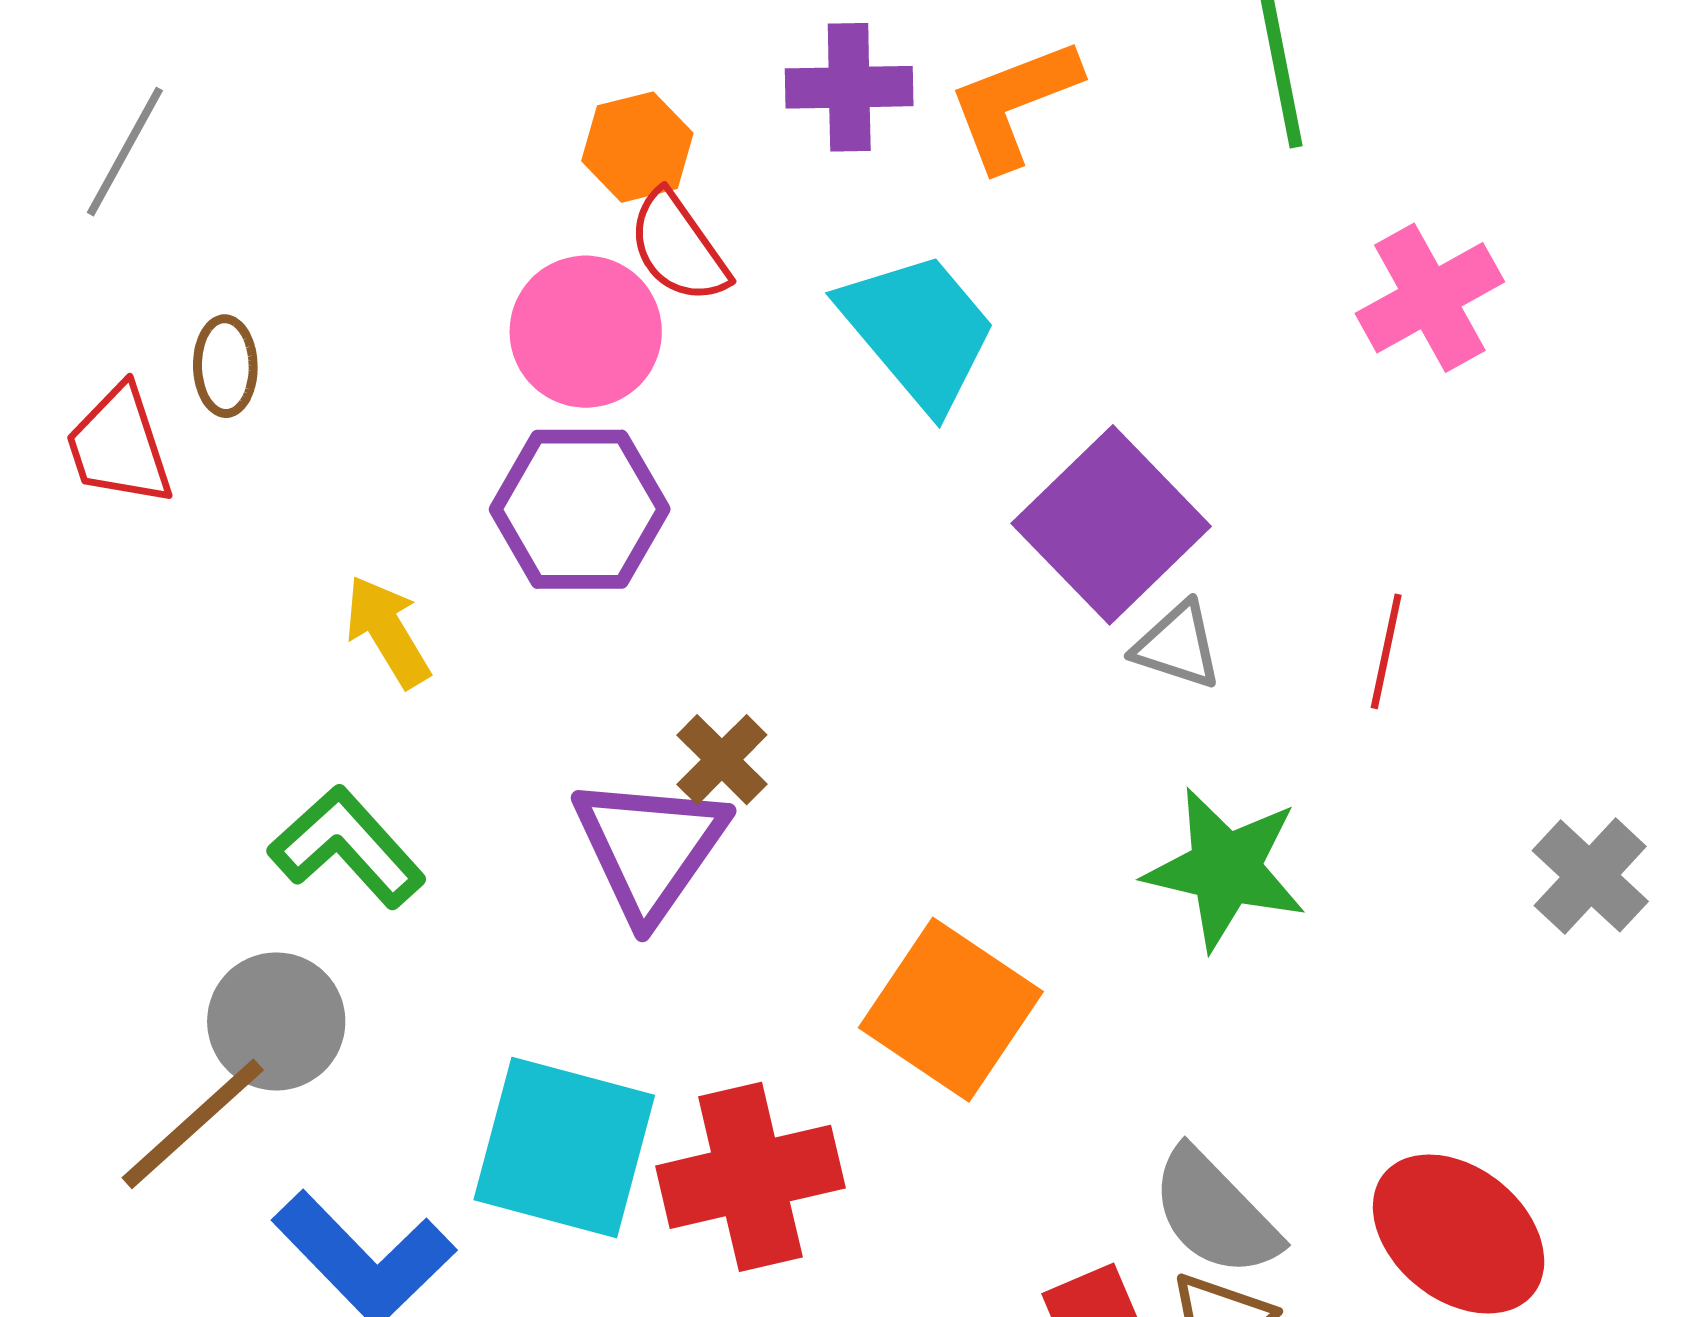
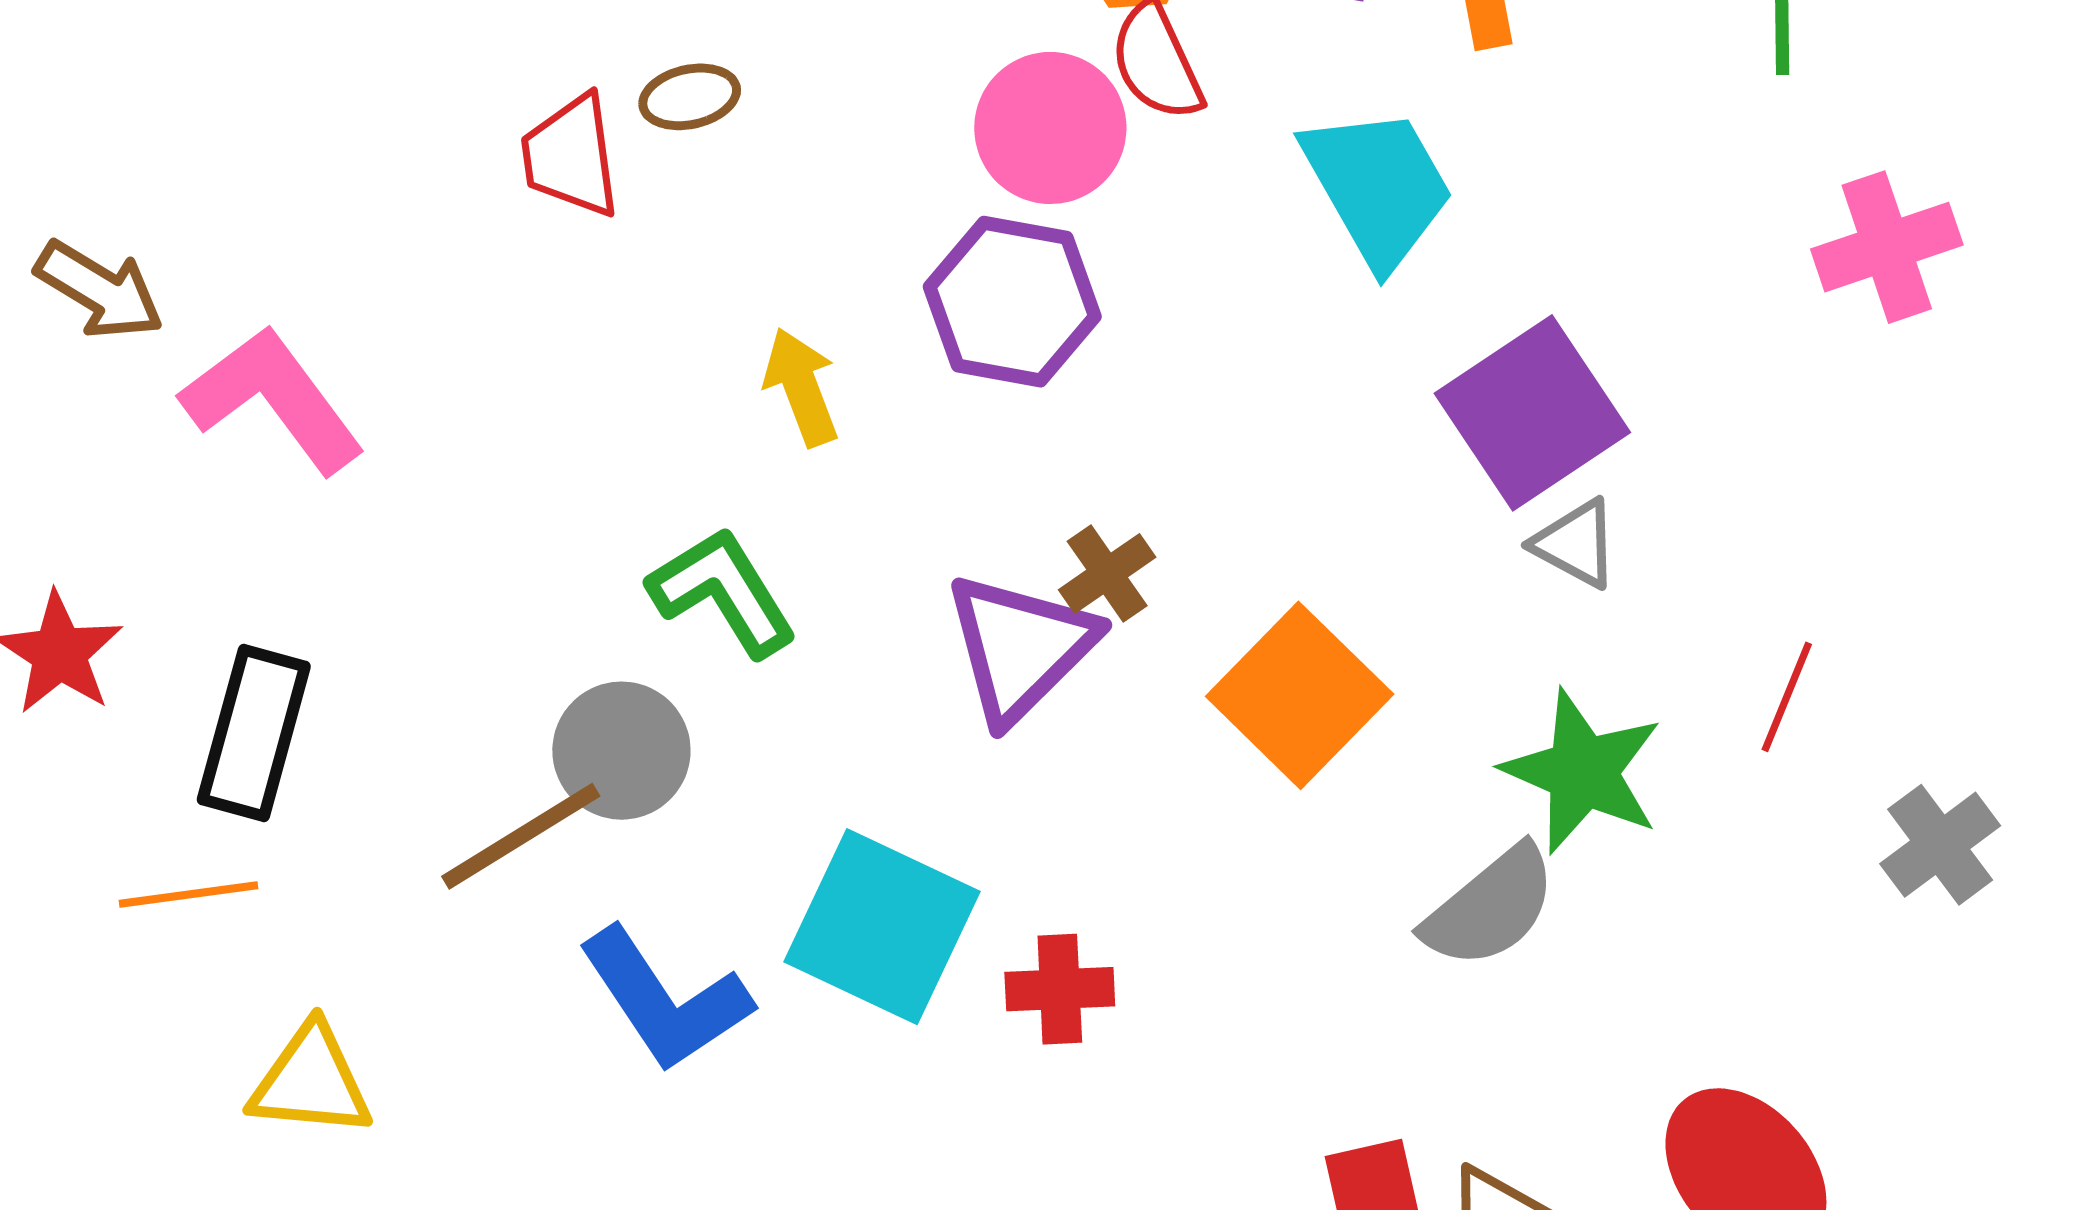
brown ellipse: (225, 366) -> (690, 97), turned 68
red line: (1386, 651) -> (1787, 697), moved
orange square: (951, 1010) -> (1300, 695), moved
red cross: (750, 1177) -> (1060, 989), size x0.6
gray semicircle: (1215, 1213) -> (1490, 907), moved, turned -96

